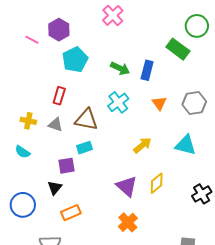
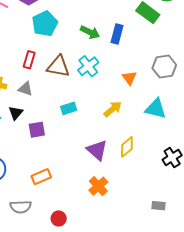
orange triangle: (159, 103) -> (129, 78), moved
brown triangle: (86, 120) -> (58, 66), moved
cyan rectangle: (84, 148) -> (69, 108), moved
black triangle: (55, 188) -> (16, 113), moved

